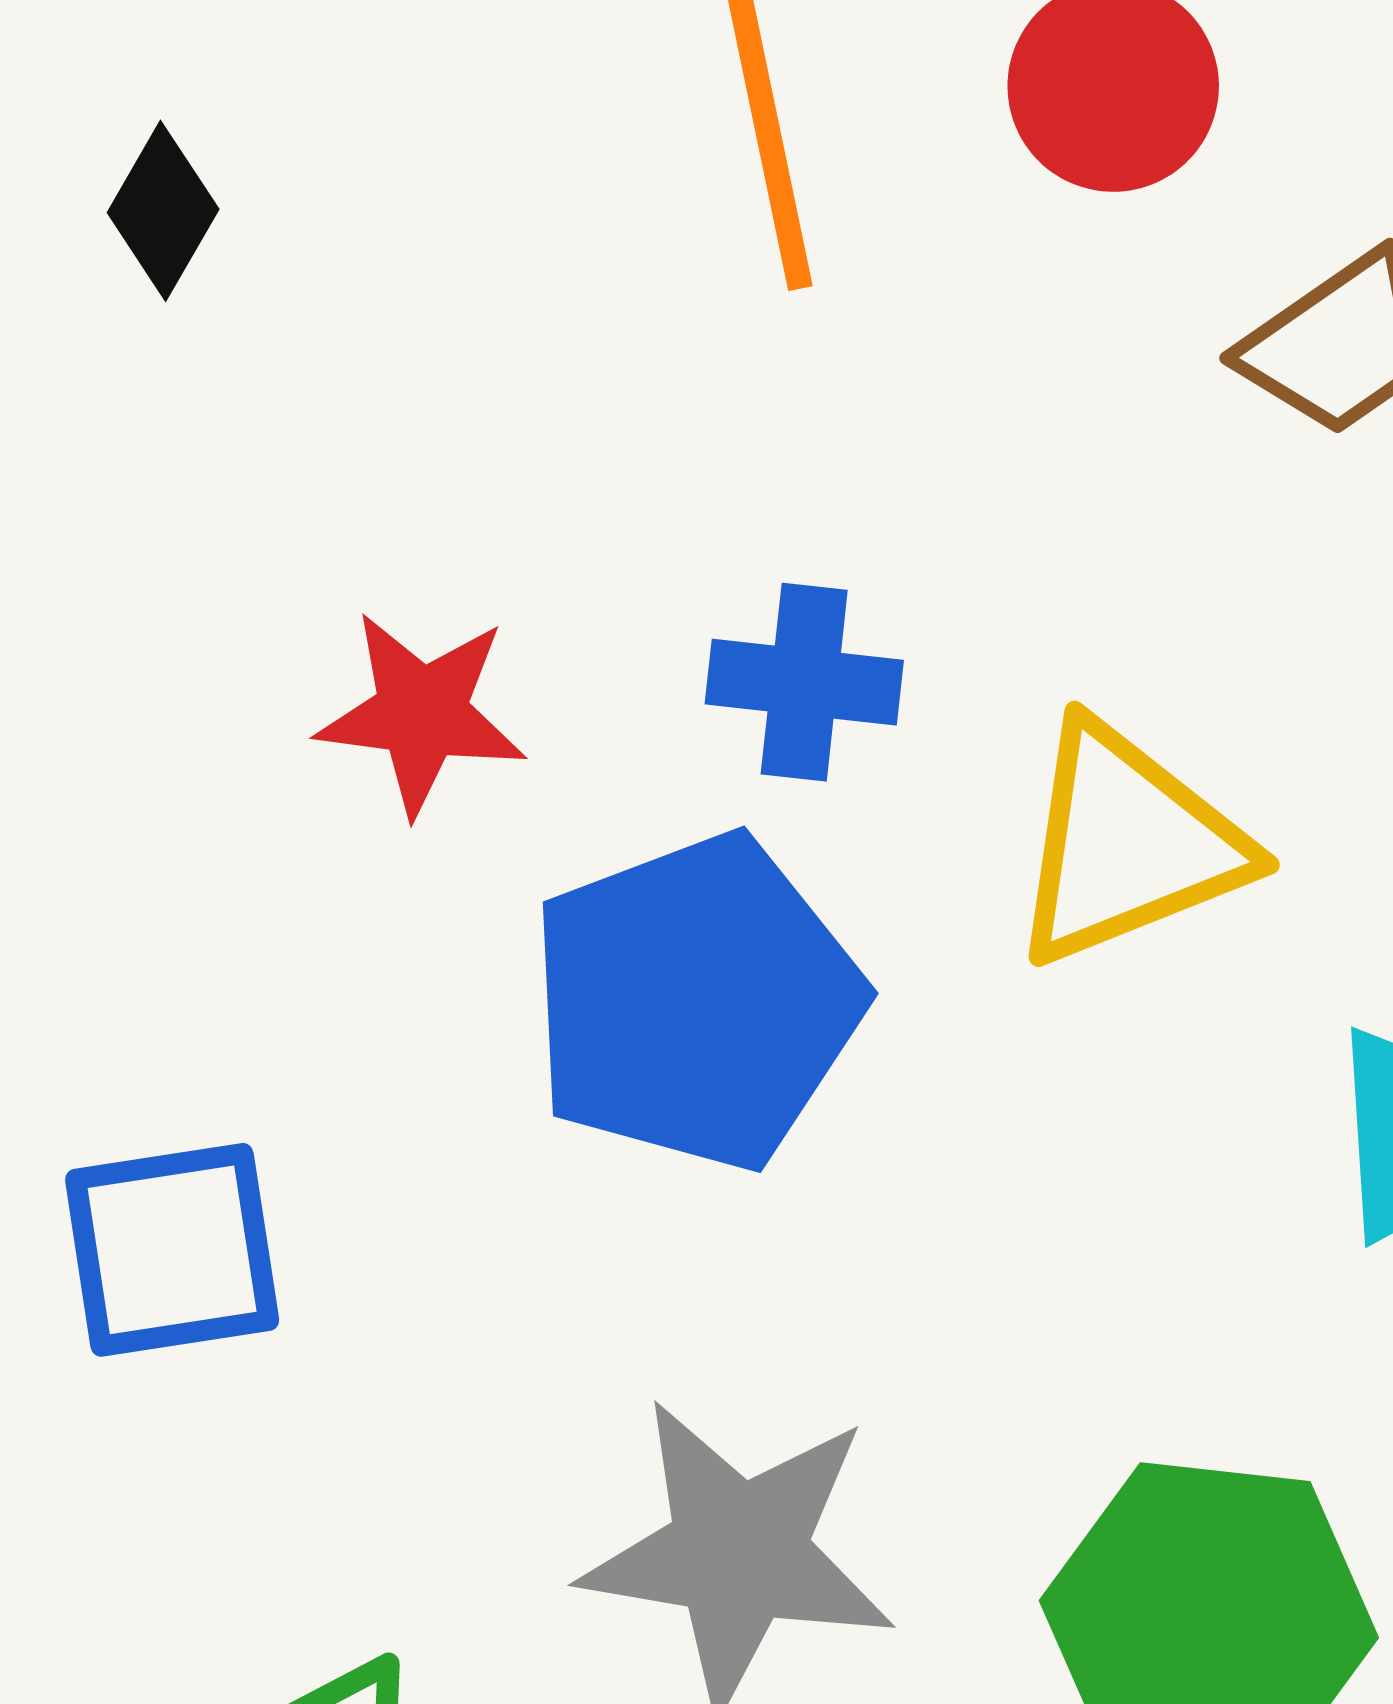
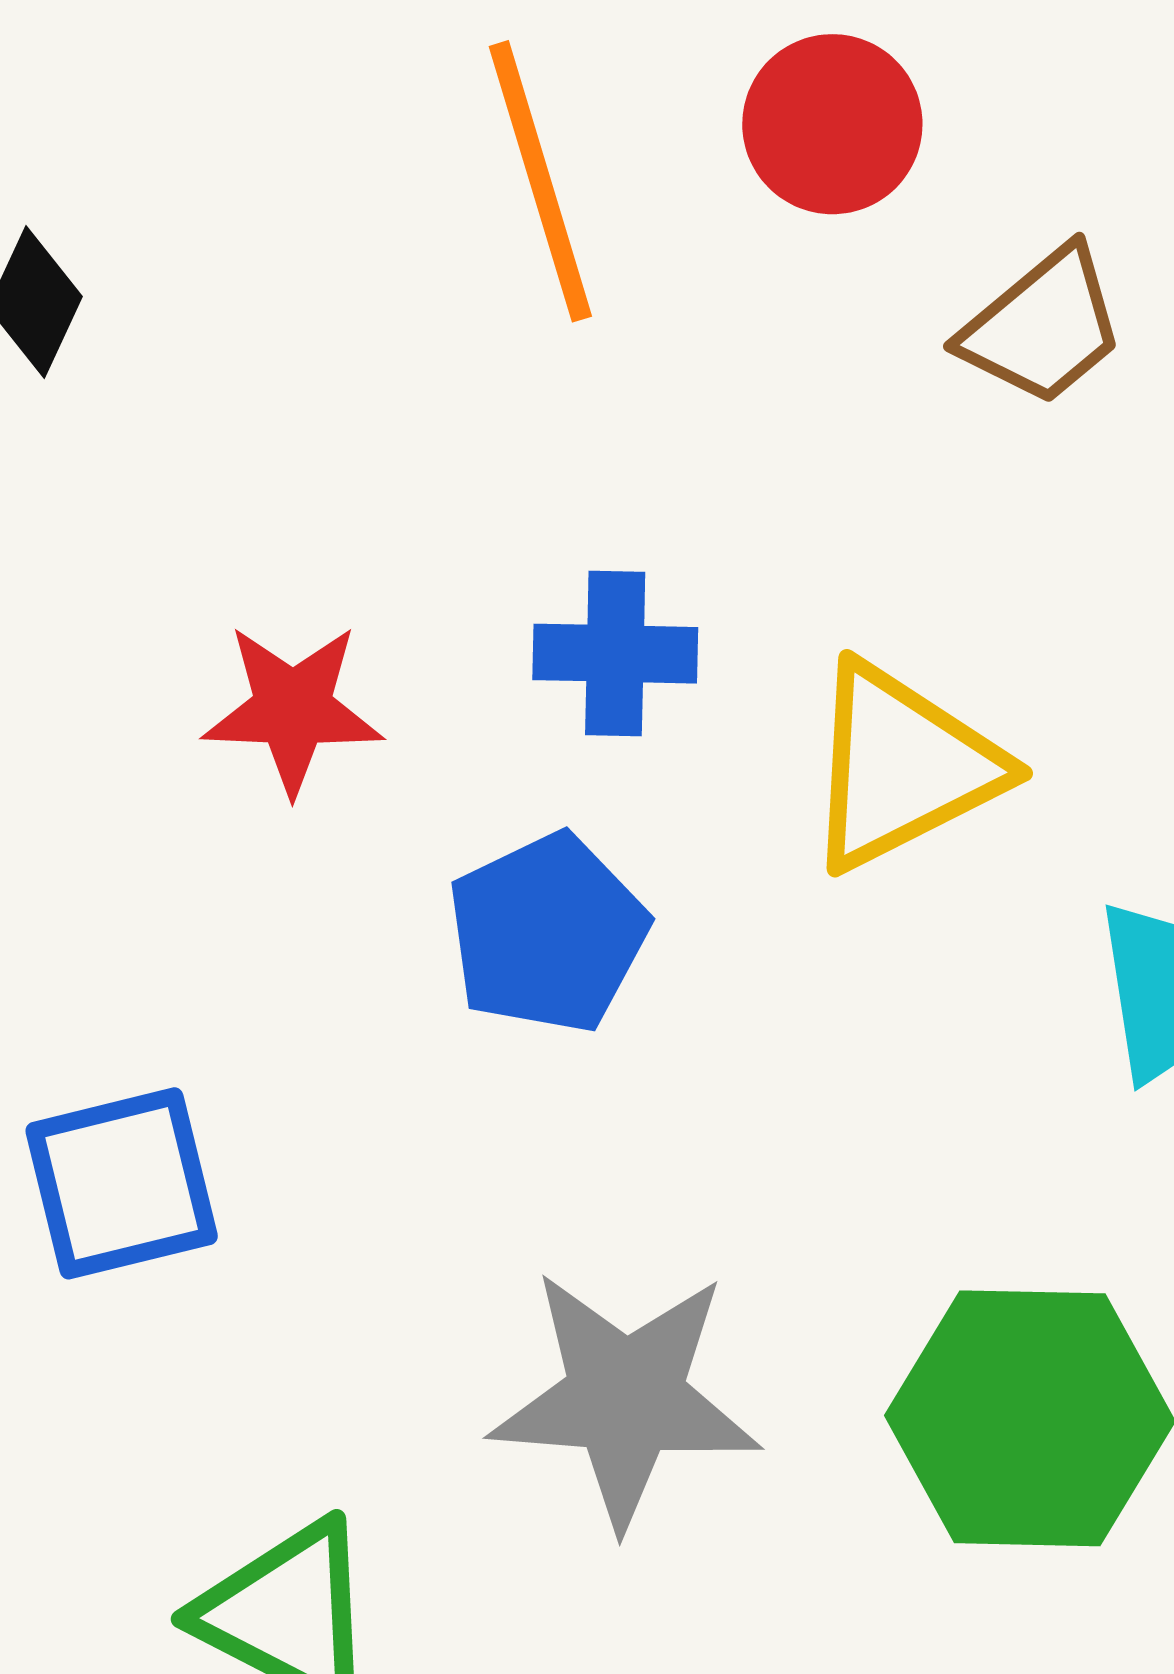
blue pentagon: (696, 1002) -> (548, 933), size x0.7

